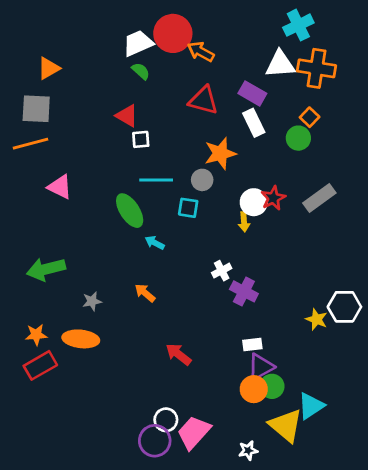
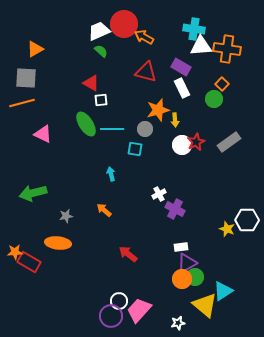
cyan cross: (298, 25) -> (194, 29), moved, turned 35
green ellipse: (130, 211) -> (86, 124), moved
yellow arrow: (244, 222) -> (175, 120), moved
cyan arrow: (155, 243) -> (111, 174), turned 48
orange star: (36, 335) -> (15, 252), moved
red rectangle: (40, 365) -> (29, 262), turned 60

